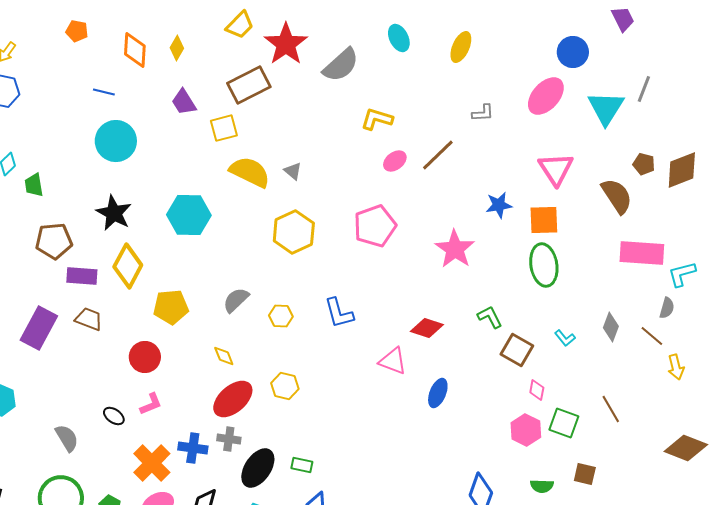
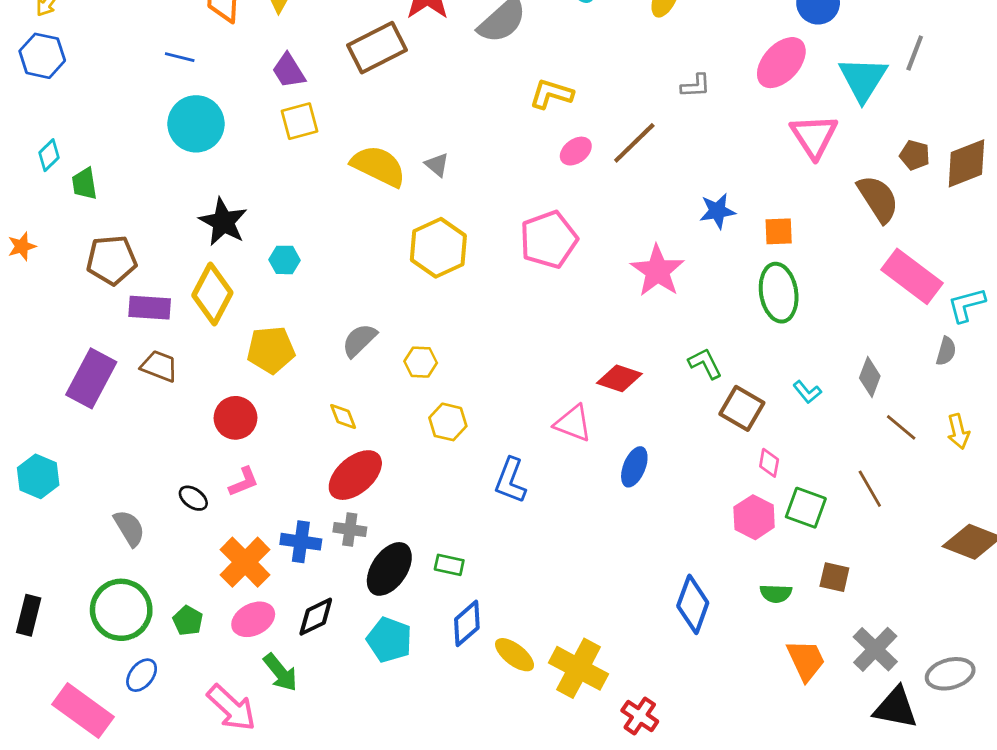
yellow square: (224, 128) -> (299, 121), moved
pink triangle: (556, 169) -> (814, 136), moved
black star: (114, 213) -> (223, 222), moved
cyan hexagon: (189, 215) -> (284, 260), moved, size x0.5
orange square: (544, 220) -> (779, 231), size x0.7
pink rectangle: (642, 253) -> (912, 276), turned 33
blue L-shape: (339, 313) -> (510, 480), moved, turned 36
brown line: (652, 336) -> (901, 427), moved
yellow hexagon: (285, 386) -> (448, 422), moved

